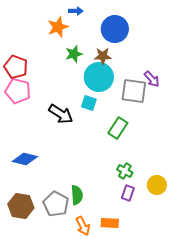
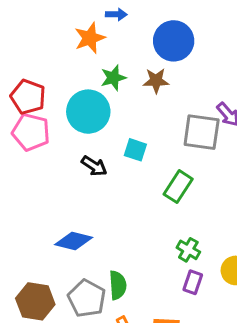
cyan circle: (99, 77) -> (88, 112), moved
black arrow: (61, 114) -> (94, 166), size x0.7
blue diamond: (25, 159) -> (74, 241), moved

